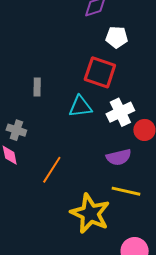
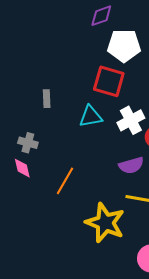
white pentagon: (117, 37) -> (124, 46), size x1.5

